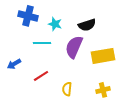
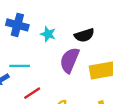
cyan line: (42, 43) -> (20, 66), moved

